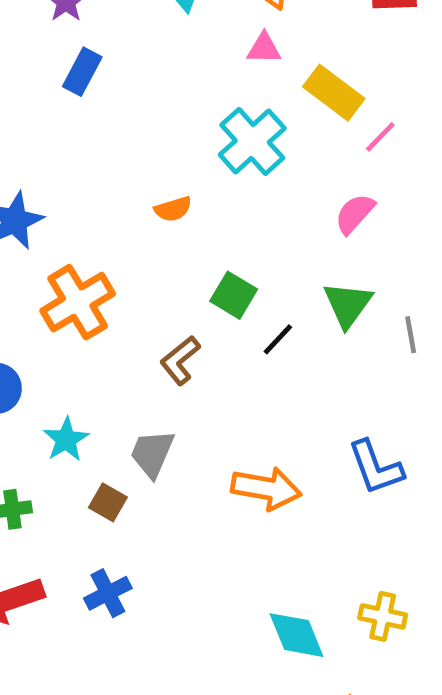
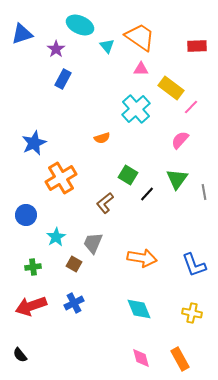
blue L-shape: (376, 467) -> (194, 265), moved
cyan diamond: (296, 635) -> (139, 309), moved

